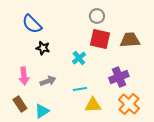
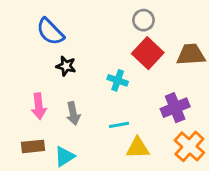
red square: (100, 39) -> (148, 53), turned 30
cyan cross: (79, 58) -> (118, 80), turned -32
gray arrow: (48, 81) -> (73, 113), turned 98
brown rectangle: (20, 104) -> (33, 146), turned -63

